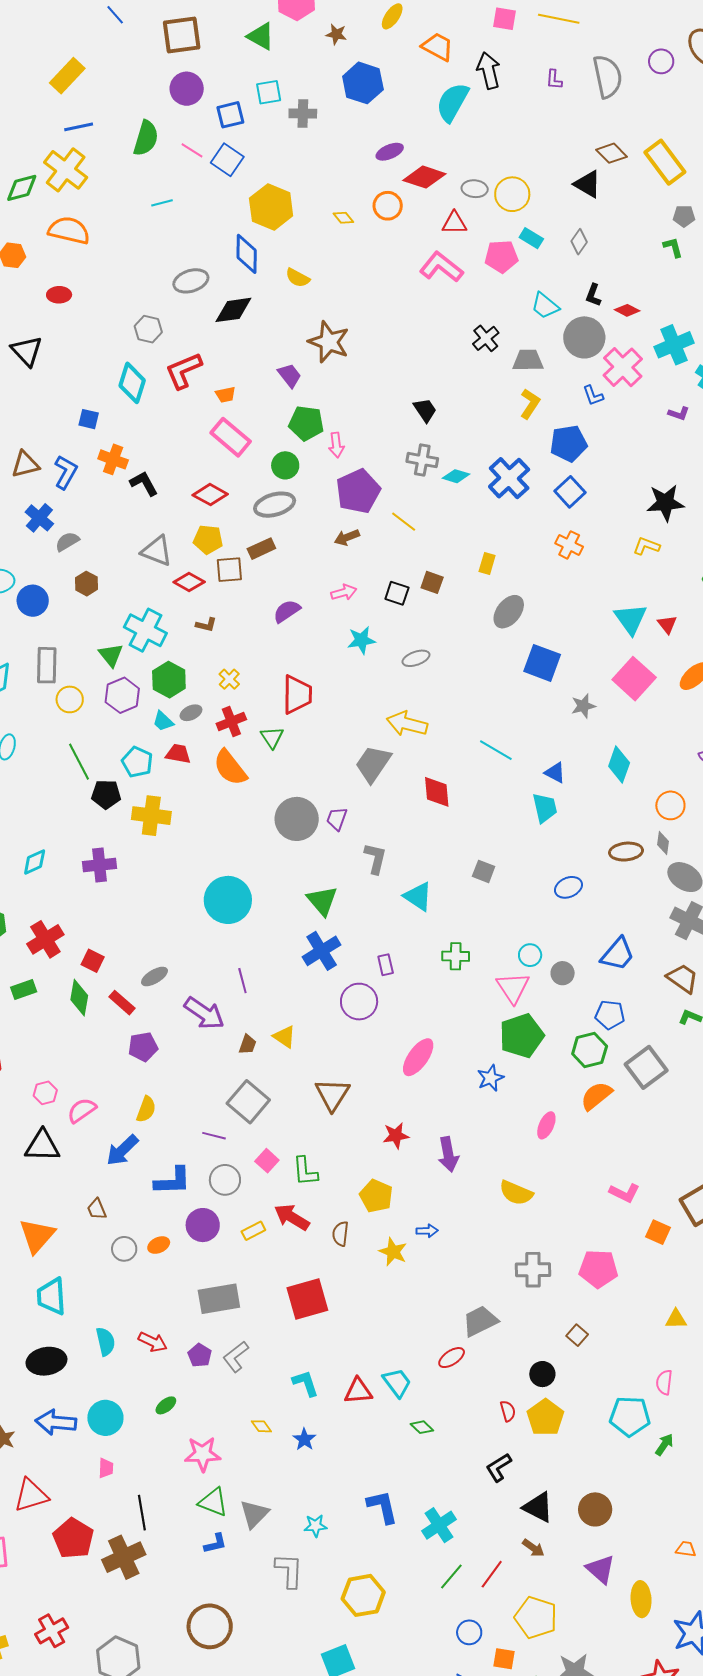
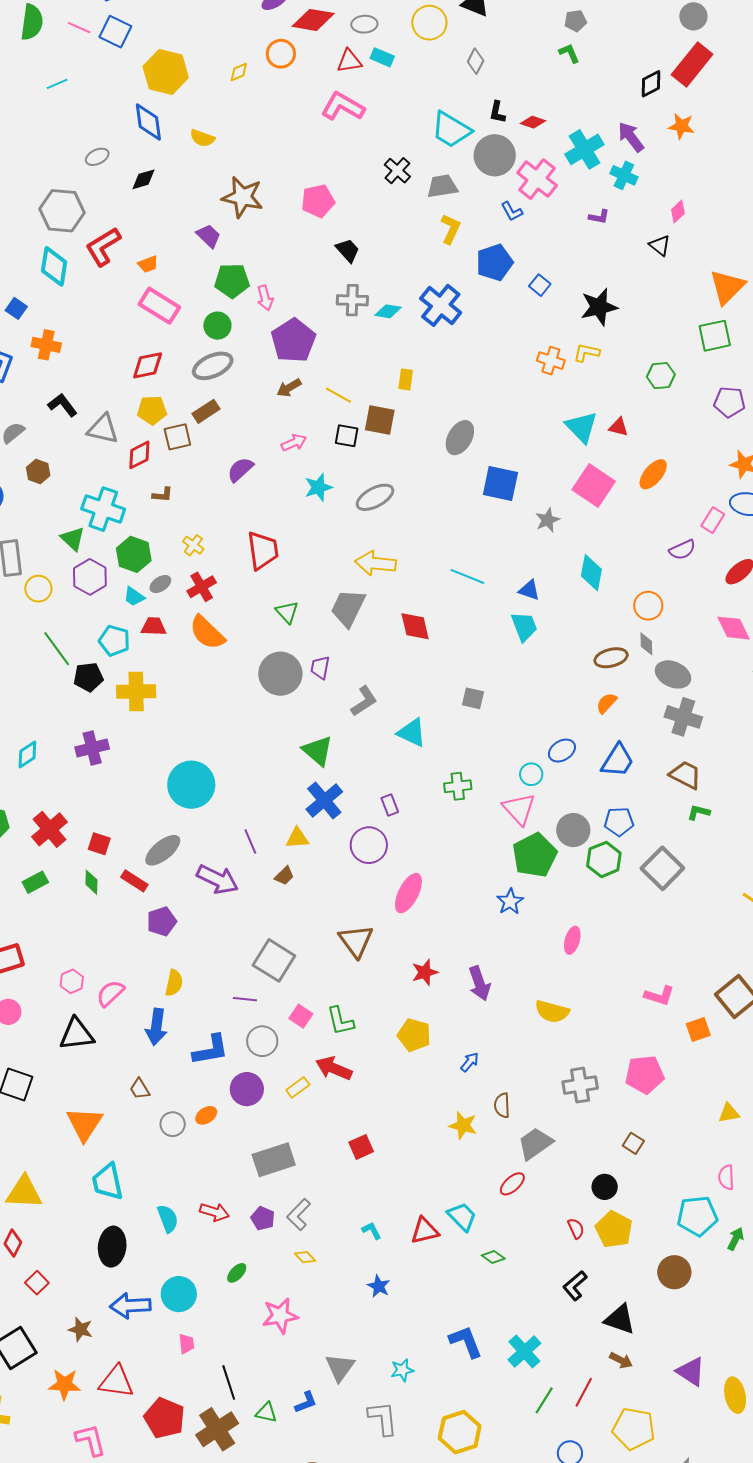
yellow circle: (512, 194) -> (429, 23), moved
yellow diamond: (343, 218) -> (239, 72), turned -65
cyan rectangle: (531, 238) -> (382, 57), moved
pink pentagon: (501, 256) -> (318, 201), moved
gray ellipse: (191, 281) -> (97, 157), size x0.7
cyan trapezoid: (545, 306) -> (451, 130), size x1.4
black diamond: (233, 310) -> (143, 179), size x0.7
gray hexagon: (148, 329) -> (62, 211), size x1.6
blue square: (89, 419) -> (16, 308), turned 30
black L-shape: (144, 483) -> (63, 405), moved
blue square: (570, 492) -> (540, 285), moved, size x0.7
red diamond: (210, 495) -> (148, 365), turned -32
yellow line: (404, 522) -> (338, 395), moved
orange cross: (569, 545) -> (551, 361), moved
yellow rectangle: (487, 563) -> (406, 379), moved
red diamond: (189, 582) -> (139, 455), turned -48
brown square: (432, 582) -> (380, 420), size x1.4
red triangle: (667, 624) -> (619, 427), turned -30
gray ellipse: (416, 658) -> (375, 497), size x1.4
green triangle: (272, 737) -> (287, 612), moved
gray L-shape: (375, 858) -> (364, 701), turned 52
blue ellipse: (568, 887) -> (562, 751), moved
cyan circle: (228, 900) -> (191, 785), moved
gray circle: (563, 973) -> (573, 830), moved, size x1.4
gray ellipse: (154, 977) -> (163, 850), size x1.4
green diamond: (79, 998) -> (91, 882), size x0.7
yellow triangle: (284, 1037) -> (297, 838), moved, turned -30
brown trapezoid: (248, 1044) -> (284, 876), moved, turned 35
pink ellipse: (418, 1057) -> (408, 893), moved
orange semicircle: (596, 1096) -> (606, 703), moved, size x0.7
blue arrow: (122, 1150) -> (156, 1027), turned -30
blue arrow: (427, 1231) -> (470, 1062), turned -40
orange square: (658, 1232) -> (698, 1030), turned -35
brown semicircle: (340, 1234) -> (502, 1105), moved
yellow star: (393, 1252) -> (463, 1125), moved
red square: (307, 1299) -> (361, 1147), size x0.6
black ellipse: (46, 1361) -> (112, 1247), turned -66
cyan L-shape: (306, 1383) -> (372, 1231), size x0.7
yellow diamond: (261, 1426) -> (305, 1257), moved
red triangle: (31, 1495) -> (116, 1382), turned 33
green triangle: (213, 1502) -> (266, 1413), moved, size x0.7
brown circle: (595, 1509) -> (674, 1272), moved

